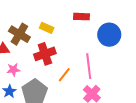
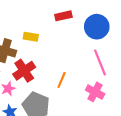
red cross: (45, 54) -> (24, 71), moved
pink line: (89, 66) -> (100, 63), moved

